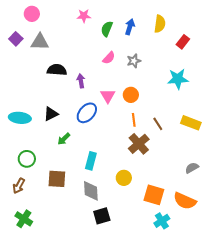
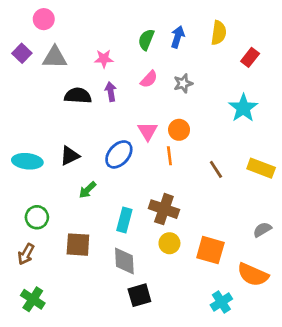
pink star: (84, 16) -> (104, 59), moved
cyan star: (178, 79) -> (243, 108), turned -30
purple arrow: (81, 81) -> (111, 92), moved
orange line: (134, 120) -> (169, 156), moved
brown cross: (139, 144) -> (164, 209), moved, turned -30
orange square: (154, 195) -> (210, 250), moved

